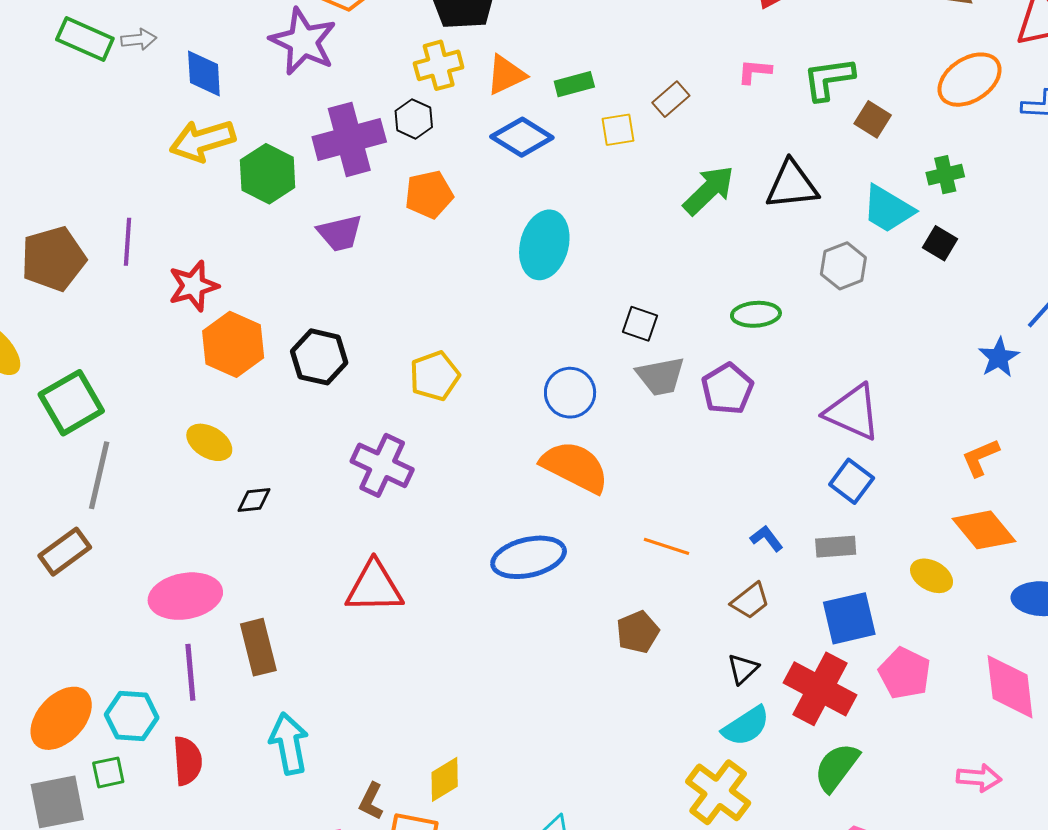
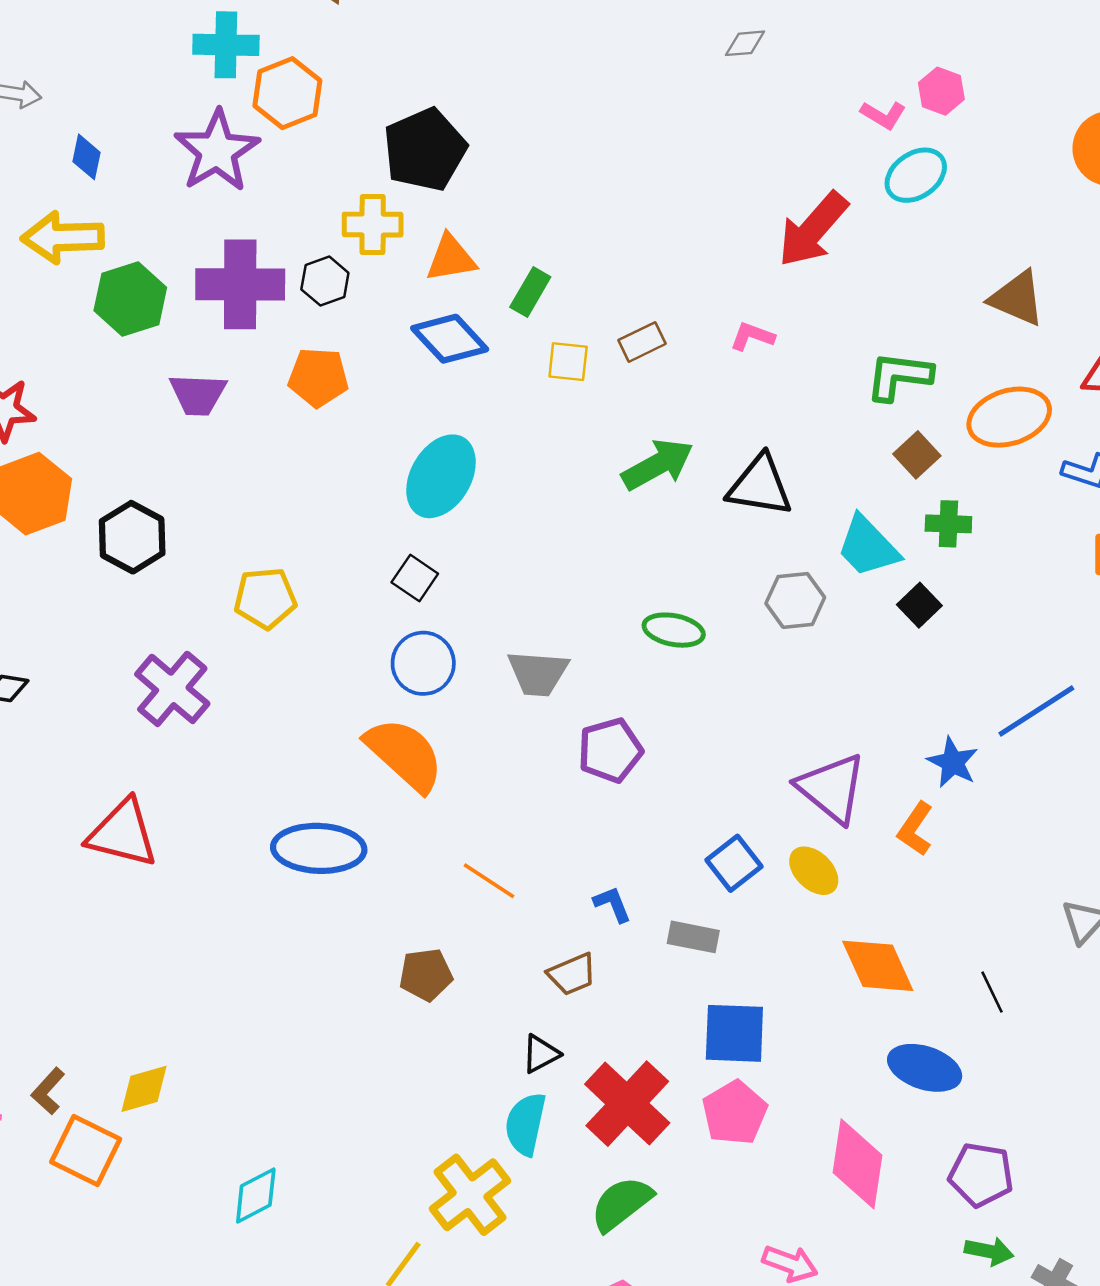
blue diamond: (204, 74) -> (87, 157), size x0.7
green L-shape: (829, 79) -> (899, 376), moved
green rectangle: (574, 84) -> (530, 292), turned -60
brown square: (873, 119) -> (917, 455), moved
black square: (640, 324) -> (415, 578), moved
blue star: (999, 357) -> (953, 762), turned -30
purple pentagon: (727, 389) -> (610, 750), moved
purple triangle: (853, 412) -> (832, 788), moved
orange L-shape: (980, 458) -> (915, 829), moved, turned -48
yellow ellipse: (932, 576) -> (814, 871), moved
blue square: (849, 618) -> (734, 1033), moved
cyan semicircle: (746, 726) -> (526, 1124), turned 120

